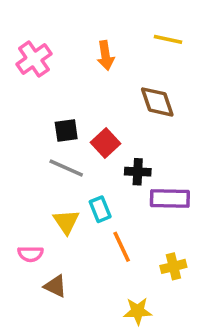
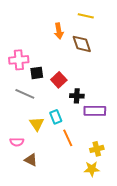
yellow line: (168, 39) -> (86, 16), moved
pink cross: (34, 59) -> (19, 60), moved, turned 30
brown diamond: (157, 102) -> (82, 44), moved
gray line: (66, 168) -> (25, 94), moved
yellow star: (138, 311) -> (92, 169), moved

